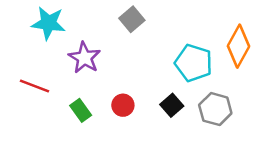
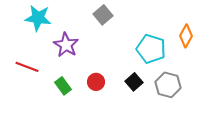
orange diamond: (238, 46) -> (186, 36), size x0.7

